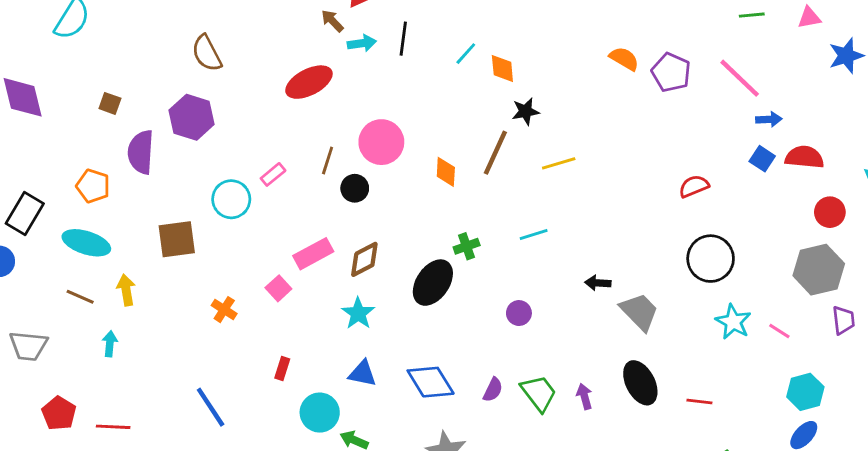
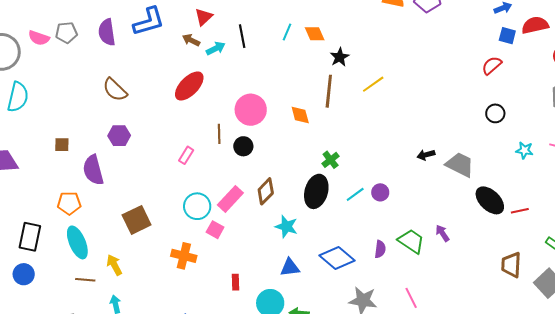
purple hexagon: (192, 117) -> (119, 136), size x0.7
red semicircle: (694, 186) -> (492, 65), moved
cyan circle: (231, 199) -> (197, 206), moved
cyan line: (534, 234) -> (355, 194), moved
cyan ellipse: (86, 243) -> (77, 242), turned 68
black circle: (711, 259) -> (495, 113), size x0.6
orange cross: (224, 310) -> (184, 256), size x1.4
cyan star: (358, 313) -> (286, 227), moved
cyan star: (733, 322) -> (524, 150), size x0.7
black ellipse: (640, 383) -> (490, 200), moved

